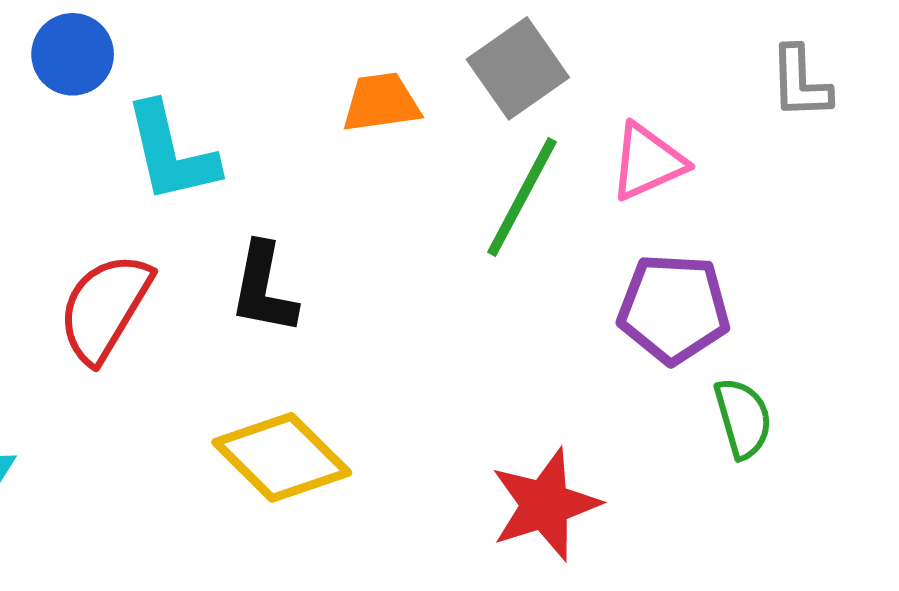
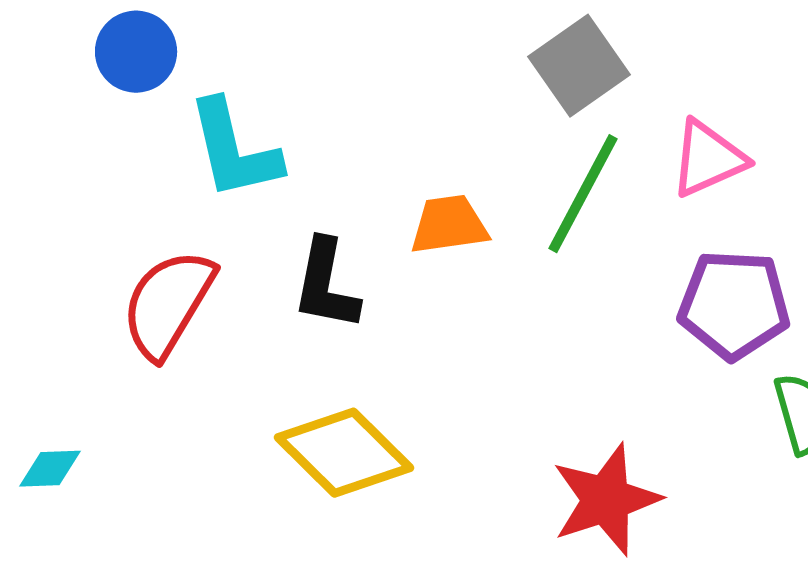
orange trapezoid: (381, 103) -> (449, 225), moved

